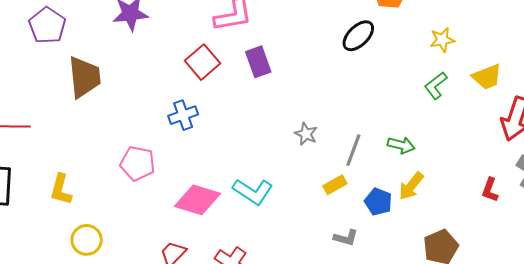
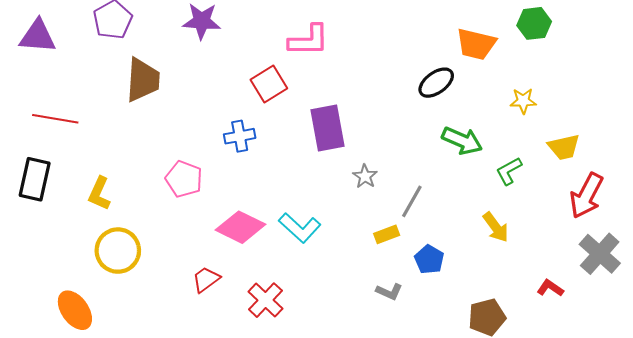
purple rectangle: (258, 62) -> (327, 128), moved, size x1.4
green L-shape: (436, 86) -> (509, 171), moved
green arrow: (401, 145) -> (462, 141), moved, size x1.4
yellow arrow: (411, 186) -> (496, 227), moved, turned -84
red L-shape: (490, 190) -> (550, 288), moved, turned 95
yellow circle: (87, 240) -> (118, 251), size x1.4

